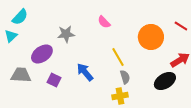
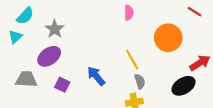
pink semicircle: (104, 22) -> (129, 13), moved, turned -136
red line: (181, 26) -> (194, 12), moved
gray star: (66, 34) -> (55, 29), moved, turned -30

